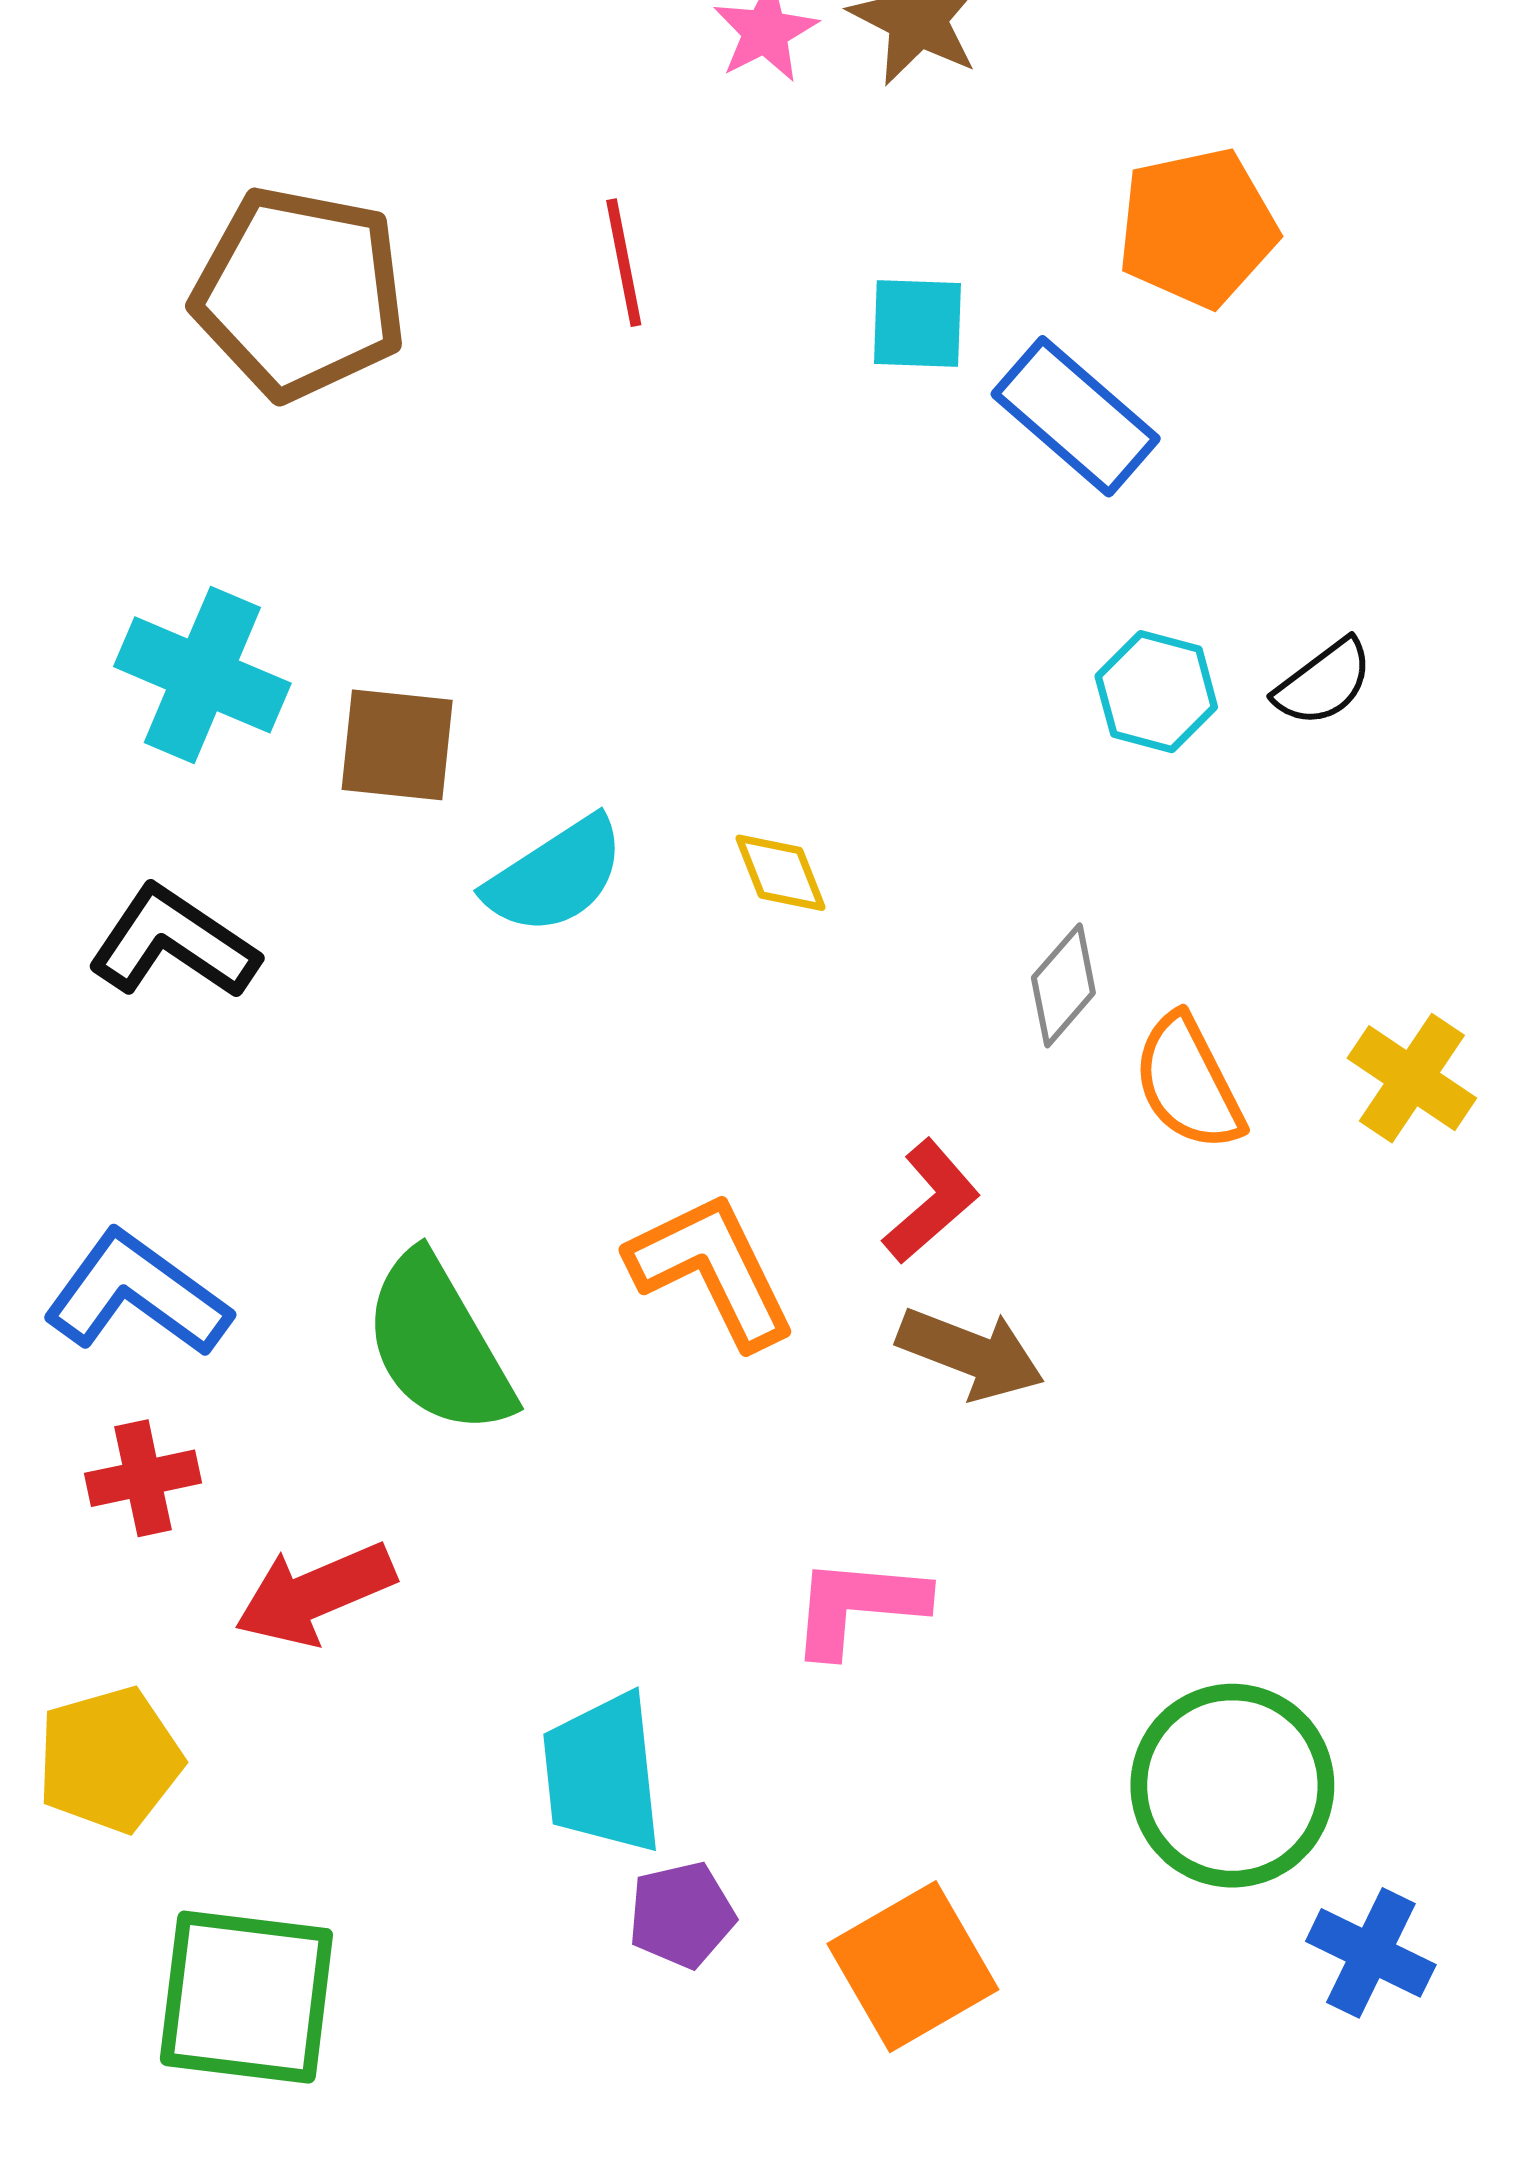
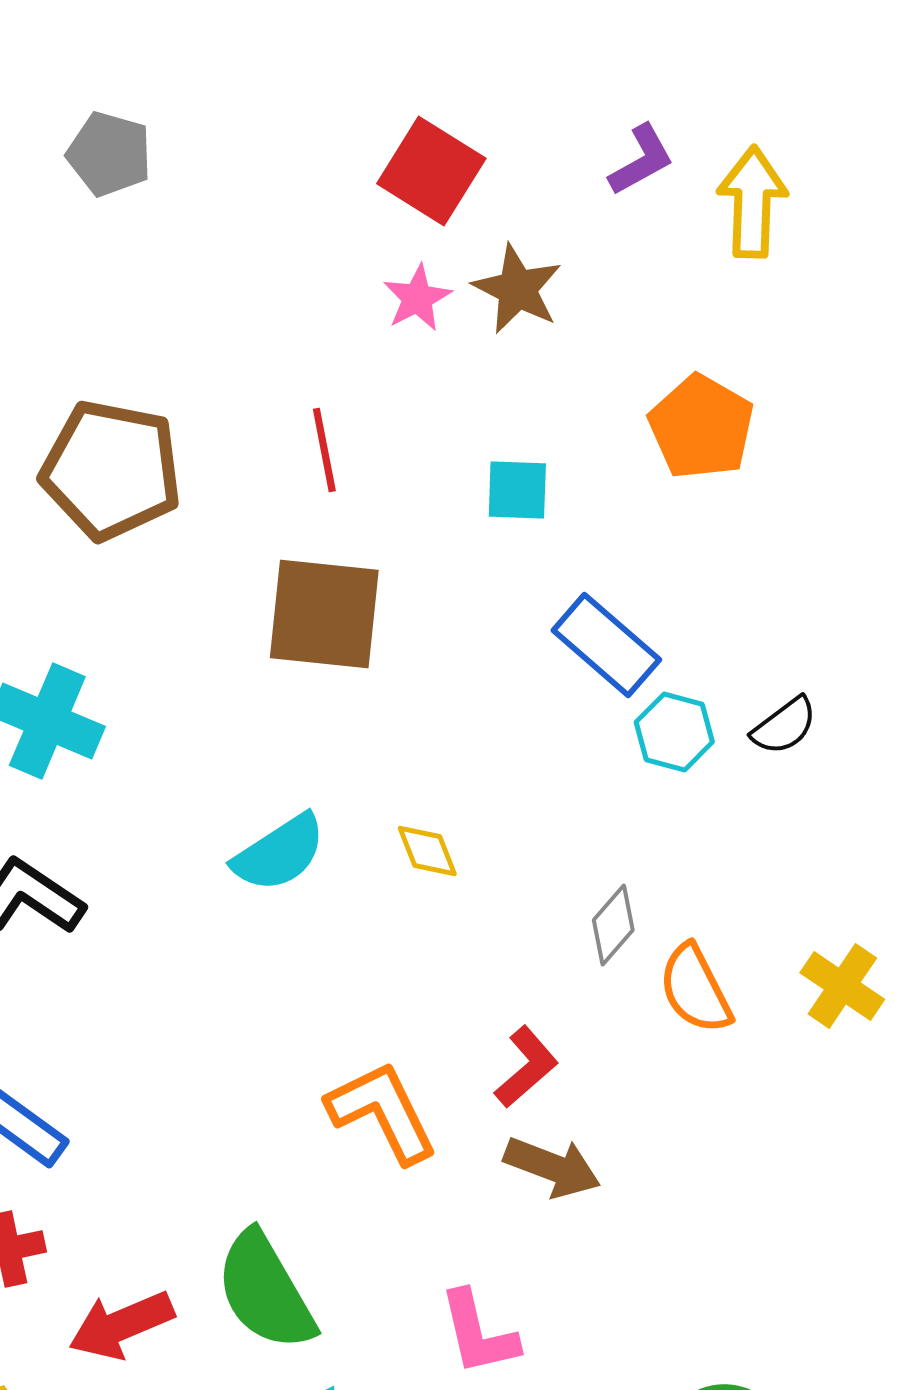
orange pentagon: (1197, 228) -> (701, 427), turned -30
blue rectangle: (1076, 416) -> (606, 645), moved
brown square: (397, 745) -> (324, 614), moved, size x1.5
green semicircle: (438, 1344) -> (265, 1291), moved
pink L-shape: (858, 1606) -> (478, 1333), turned -108

